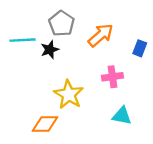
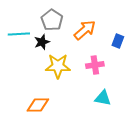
yellow star: (69, 94) -> (58, 66), moved, turned -30

